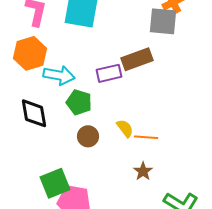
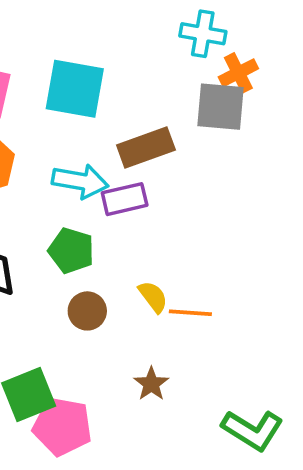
brown rectangle: (137, 59) -> (146, 147), moved
cyan arrow: (59, 75) -> (80, 181), moved
brown star: (143, 171) -> (151, 384), moved

